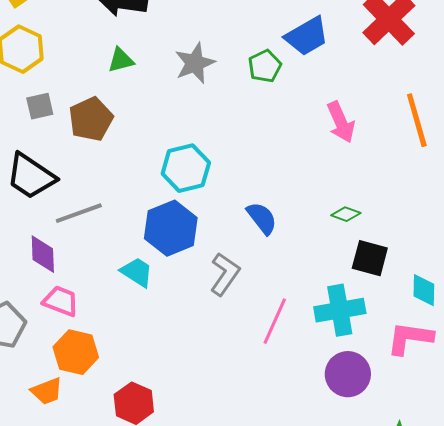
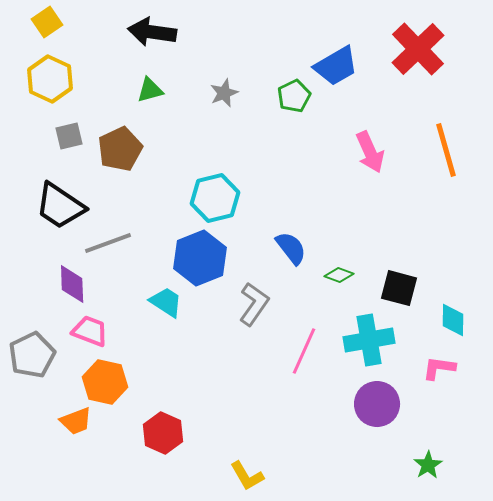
gray star: (195, 63) -> (224, 93), size x0.7
green diamond: (346, 214) -> (339, 275), moved
pink L-shape: (410, 338) -> (439, 368), size x0.7

